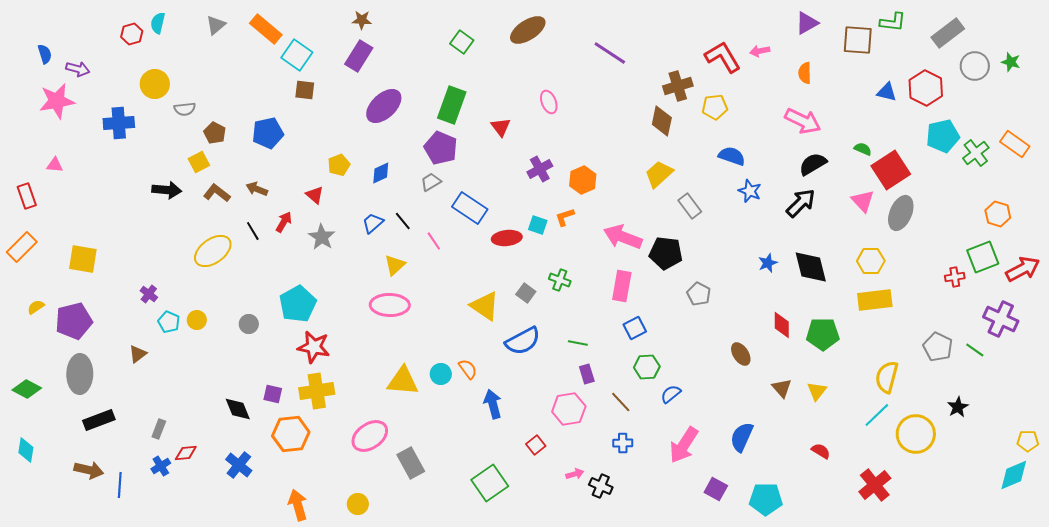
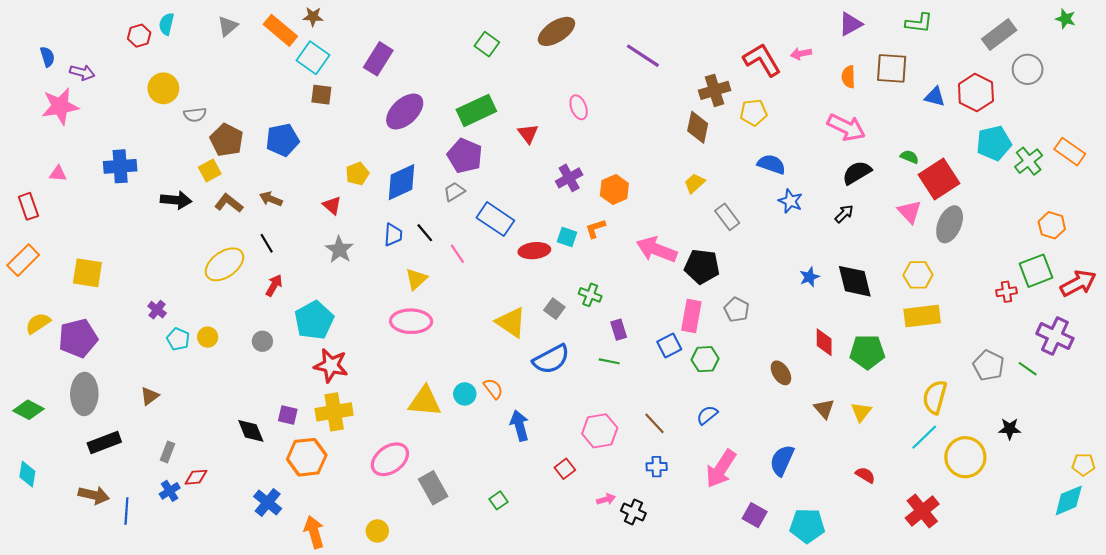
brown star: (362, 20) -> (313, 17), moved
green L-shape: (893, 22) -> (919, 23), moved
brown square: (858, 40) -> (892, 68), moved
green star: (1011, 62) -> (1065, 19), moved
green rectangle: (452, 105) -> (476, 110), turned 45
blue cross: (119, 123) -> (120, 166), moved
brown pentagon: (215, 133) -> (227, 140), size x1.4
blue diamond: (381, 173) -> (402, 182), size x1.6
yellow trapezoid: (659, 174) -> (695, 183), size x0.7
black arrow: (801, 203) -> (844, 214), size x0.6
red arrow: (284, 222) -> (274, 285), moved
blue trapezoid: (373, 223) -> (393, 235), turned 135
pink rectangle: (622, 286) -> (691, 316), moved
yellow semicircle: (36, 307) -> (38, 323), size x1.4
brown triangle: (138, 354) -> (150, 396), moved
green hexagon: (647, 367) -> (705, 359), moved
purple rectangle: (587, 374) -> (619, 330), moved
black star: (958, 407) -> (1010, 429), turned 30
blue cross: (239, 465) -> (268, 503), moved
green square: (490, 483) -> (498, 500), moved, size x0.5

